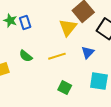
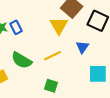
green semicircle: (26, 56) -> (22, 60), size x1.5
green square: (65, 88) -> (51, 86), moved

